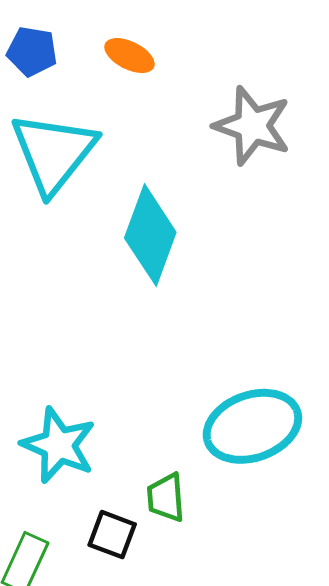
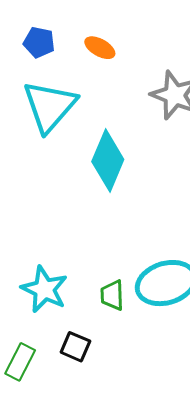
green trapezoid: (166, 498) -> (112, 295), moved

